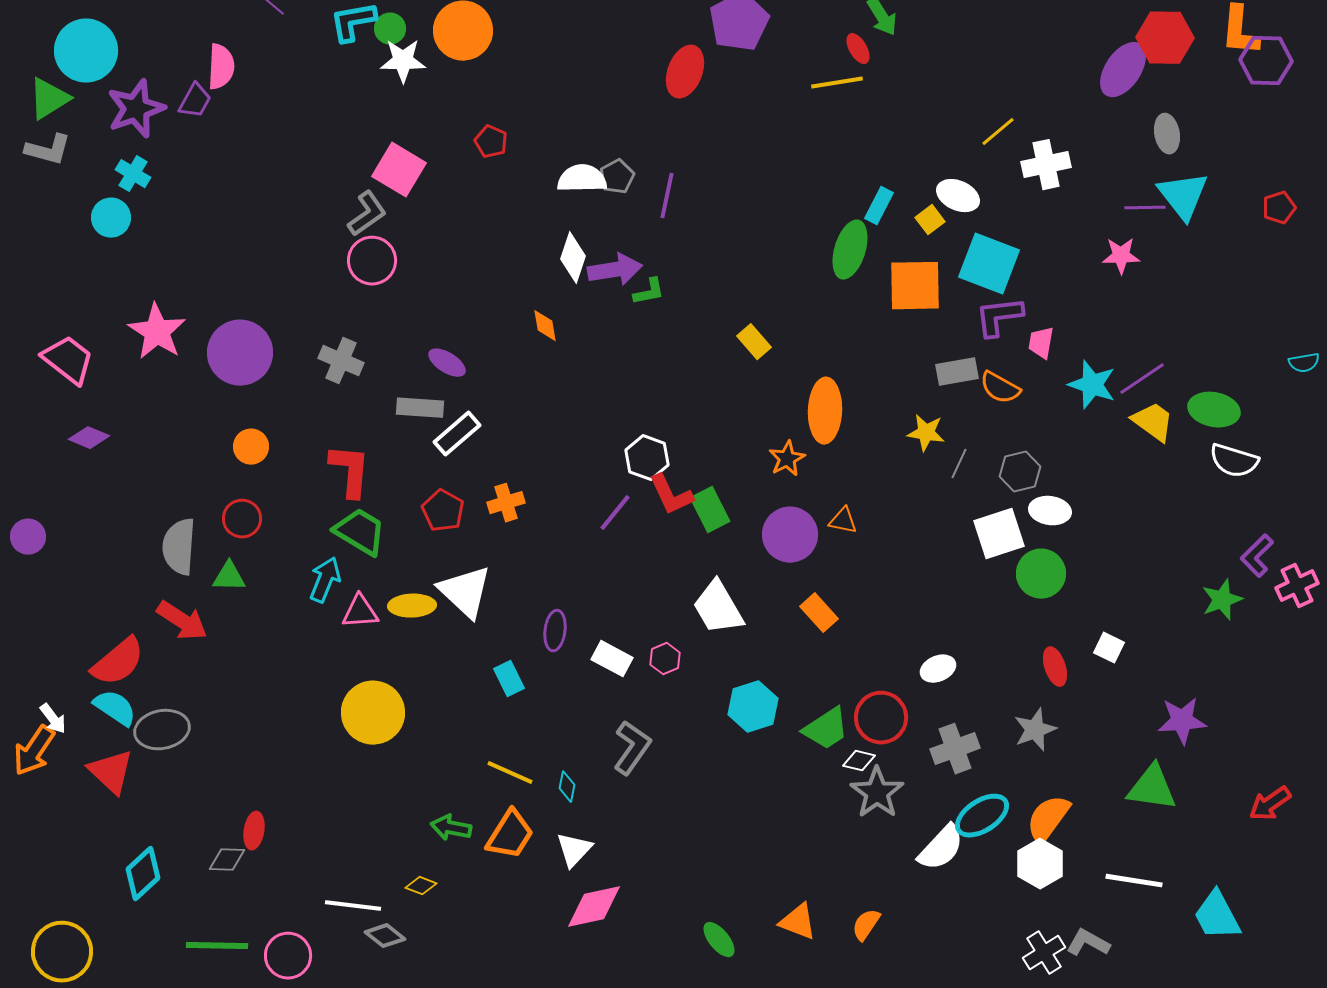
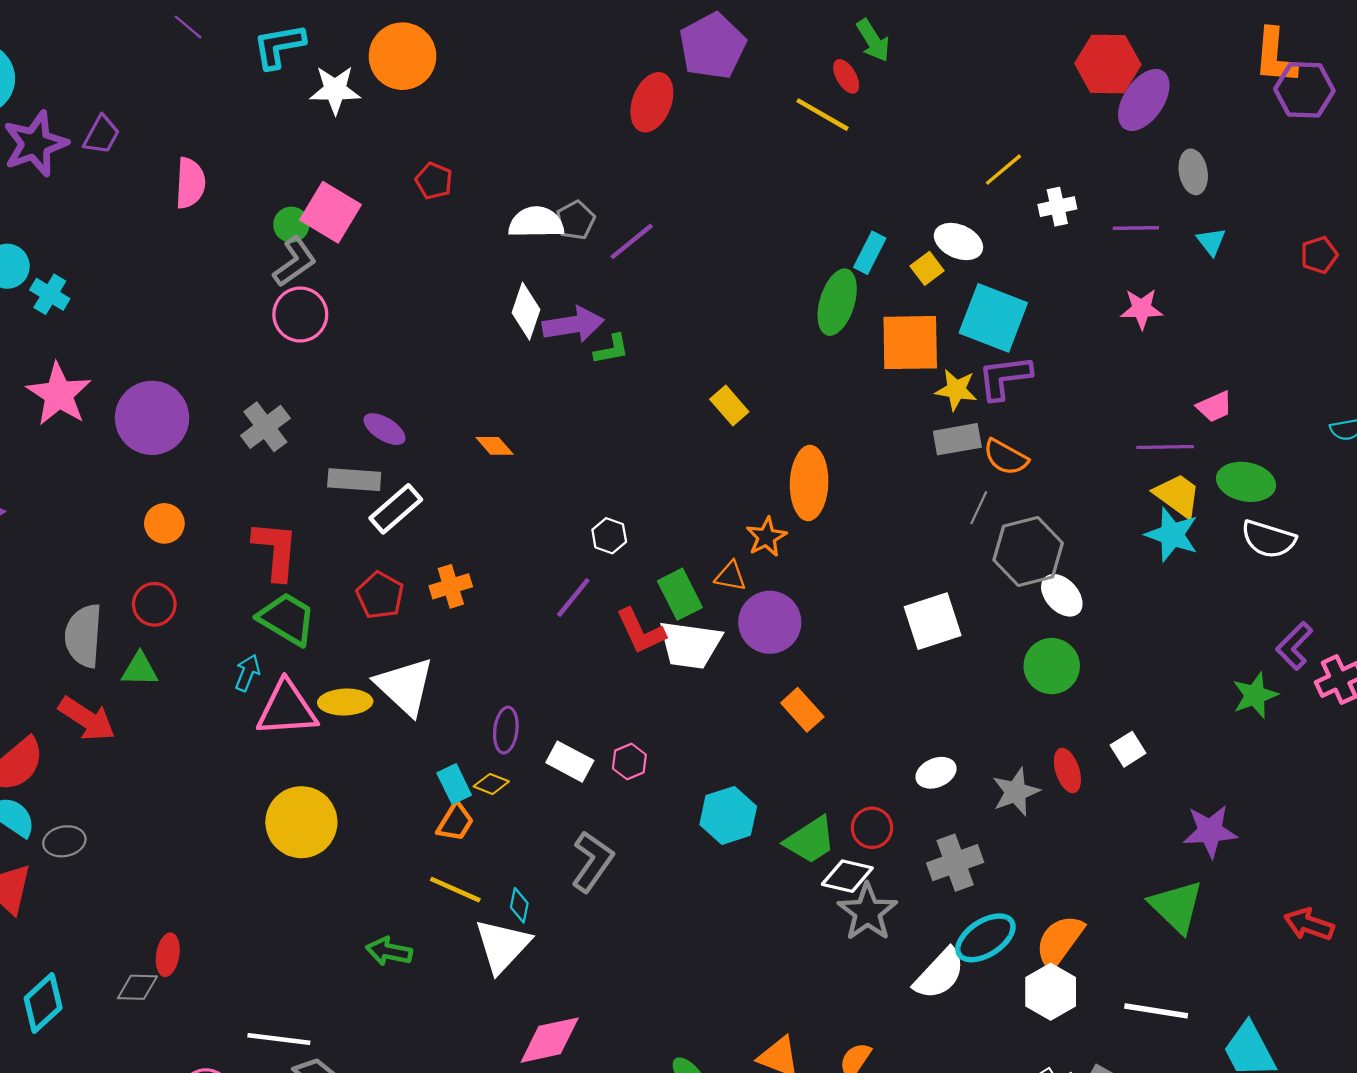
green circle: (390, 29) -> (291, 225), moved
red hexagon: (1165, 38) -> (1108, 64), moved
pink semicircle: (221, 67) -> (190, 183), moved
yellow line: (837, 83) -> (823, 115), turned 39
white cross: (1046, 165) -> (1057, 207), size x0.7
cyan cross: (133, 174) -> (50, 294), moved
purple line: (667, 196) -> (632, 241), turned 39
cyan triangle: (1183, 196) -> (1211, 241), size x0.5
purple line: (1145, 208) -> (1136, 228), moved
orange diamond: (545, 326) -> (495, 446), moved, turned -32
pink trapezoid: (1041, 343) -> (1215, 407), moved, turned -124
gray cross: (341, 361) -> (265, 427), turned 30
purple line: (1142, 379) -> (1165, 447), turned 33
cyan star: (1092, 385) -> (1172, 535), moved
yellow star: (926, 433) -> (956, 390), moved
white hexagon: (647, 458) -> (609, 536), size x0.7
gray line: (959, 464) -> (979, 508), moved
gray hexagon: (1020, 472) -> (1028, 551), size x1.5
red L-shape: (671, 495) -> (641, 631), moved
white ellipse: (1050, 511) -> (1062, 595), turned 39
orange triangle: (843, 521) -> (730, 576), moved
white square: (999, 534) -> (933, 621), moved
cyan arrow: (325, 580) -> (247, 673), size x0.7
white trapezoid: (718, 608) -> (690, 645), moved, turned -52
pink triangle: (360, 612) -> (287, 709), size x1.5
white square: (1109, 648) -> (1128, 749), turned 32
red circle: (881, 718) -> (872, 828), size x0.7
gray ellipse: (162, 730) -> (64, 841), size x0.7
gray star: (1035, 730) -> (1016, 792), moved
white diamond: (859, 761) -> (847, 876), size x1.4
green triangle: (1152, 788) -> (1176, 906), turned 36
red arrow: (1270, 804) -> (1309, 924), turned 54
orange trapezoid: (510, 835) -> (455, 822), moved, size x0.7
white triangle: (574, 850) -> (502, 946), moved, size x1.4
yellow diamond: (421, 886) -> (491, 784), moved

